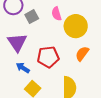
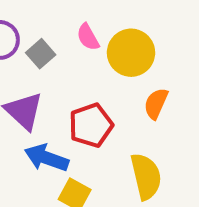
blue arrow: (23, 68) -> (46, 158), size x1.5

